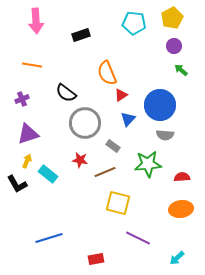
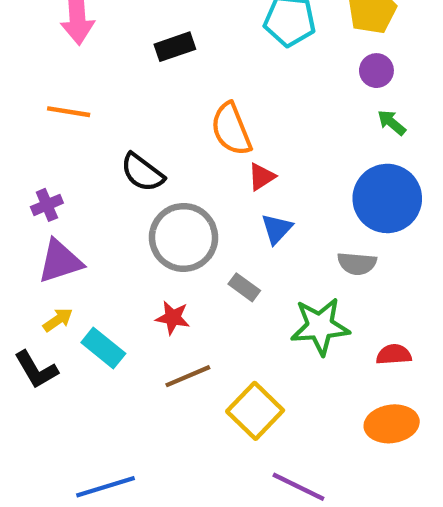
purple cross: (22, 99) -> (47, 205), moved
blue circle: (160, 105) -> (387, 198), moved
yellow arrow: (27, 161) -> (58, 320), turned 32
brown line: (105, 172) -> (188, 376), moved
yellow square: (118, 203) -> (255, 411), turned 30

